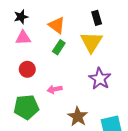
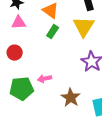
red circle: (27, 69) -> (15, 53), moved
pink arrow: (55, 89) -> (45, 79), moved

